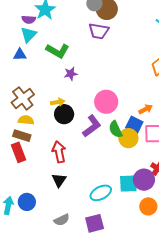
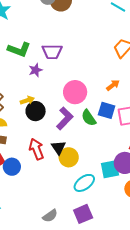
purple trapezoid: (99, 31) -> (52, 52), moved
orange arrow: (146, 109) -> (113, 85), moved
yellow circle: (128, 138) -> (69, 157), moved
black triangle: (59, 180) -> (58, 148), moved
blue circle: (27, 202) -> (12, 167), moved

